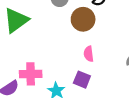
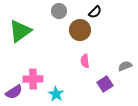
purple square: (82, 80) -> (105, 84), moved, turned 35

